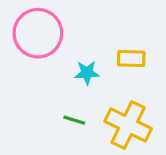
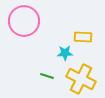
cyan star: (87, 73) -> (65, 53), moved

